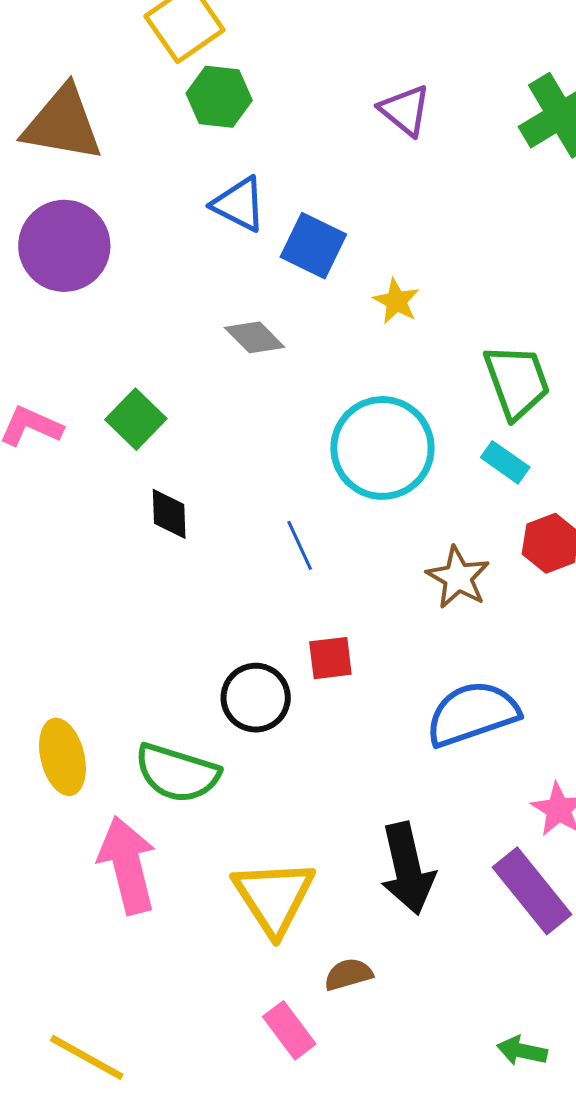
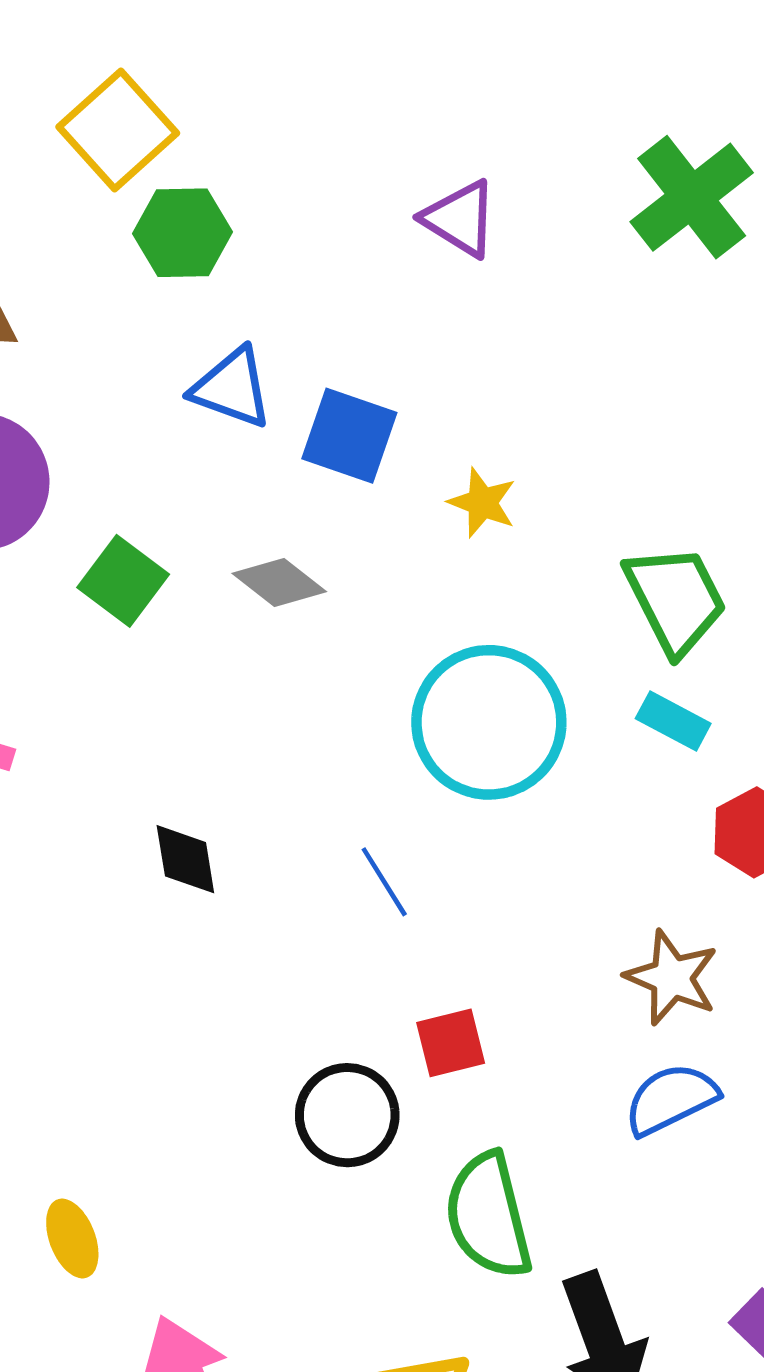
green square: (136, 419) -> (123, 581), moved
brown star: (458, 577) -> (672, 978), moved
blue semicircle: (472, 714) -> (671, 1099), size x0.7
yellow ellipse: (62, 757) -> (72, 1238), size x0.7
green semicircle: (177, 773) -> (488, 1216), moved, turned 66

